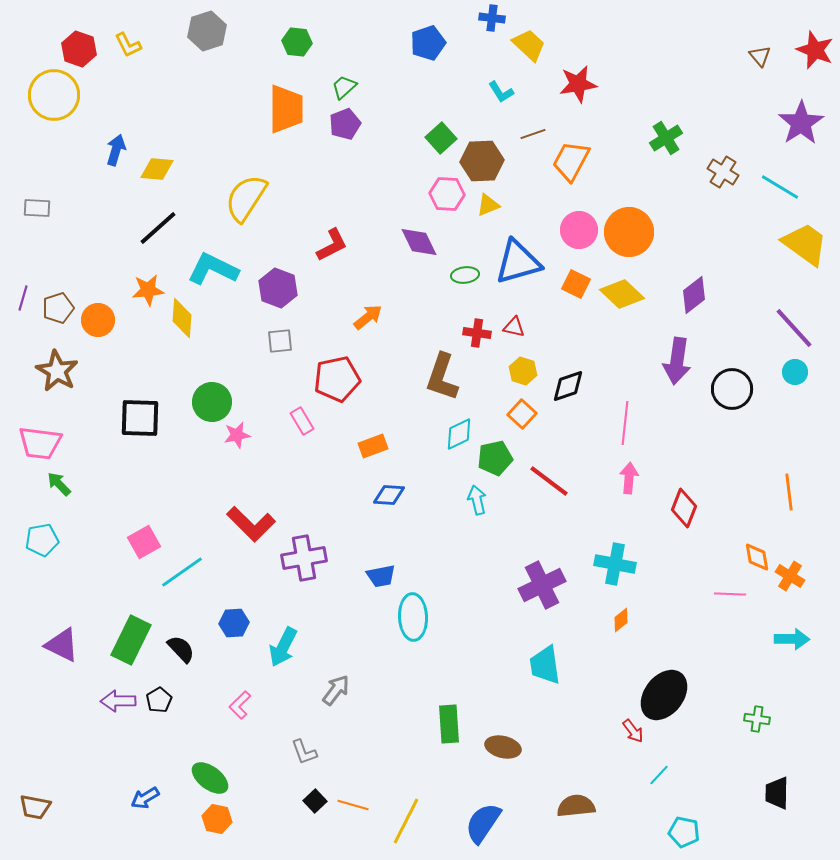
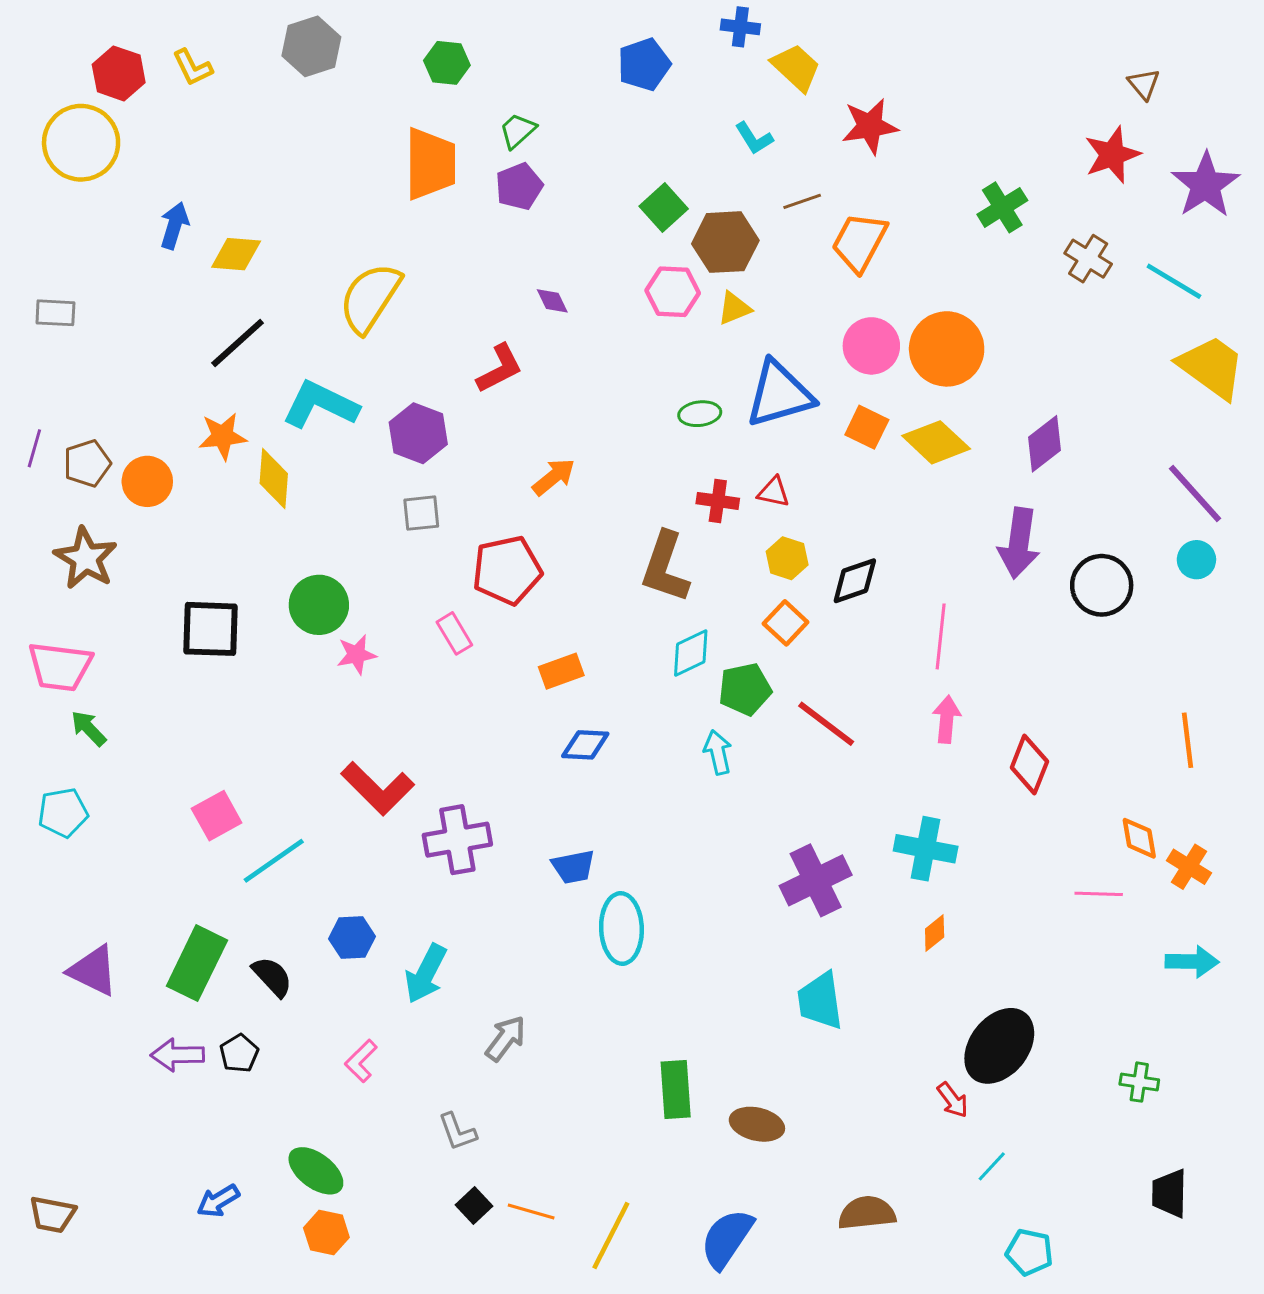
red star: (815, 50) -> (1112, 155), moved, turned 30
purple diamond: (419, 242) -> (552, 301), moved, size x0.6

